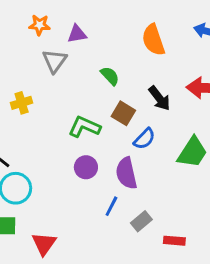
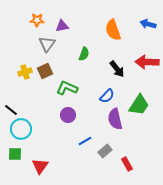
green semicircle: (110, 76) -> (84, 54), turned 64
brown square: (123, 113) -> (45, 71), moved, turned 35
purple semicircle: (126, 173) -> (115, 119), moved
blue line: (111, 206) -> (85, 141), turned 32
red rectangle: (174, 241) -> (127, 164), turned 56

